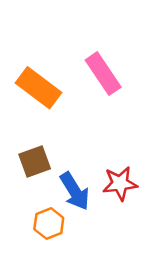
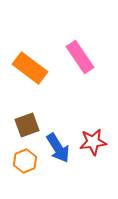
orange hexagon: (49, 224) -> (25, 161), moved

